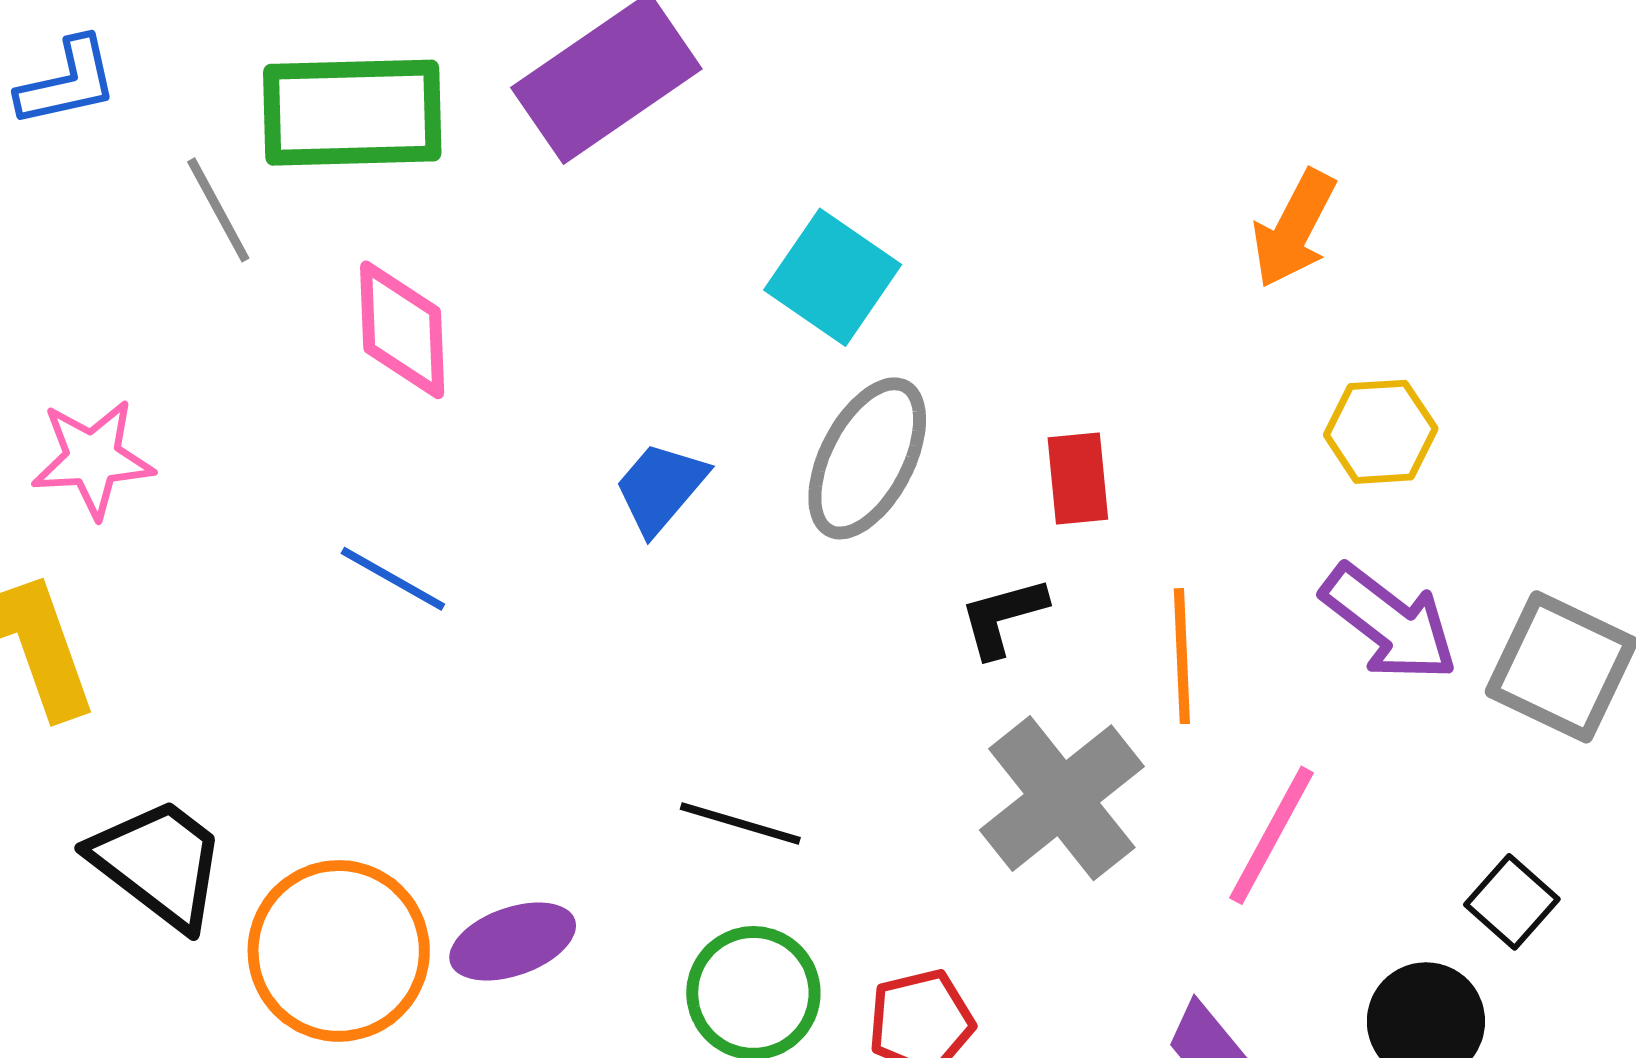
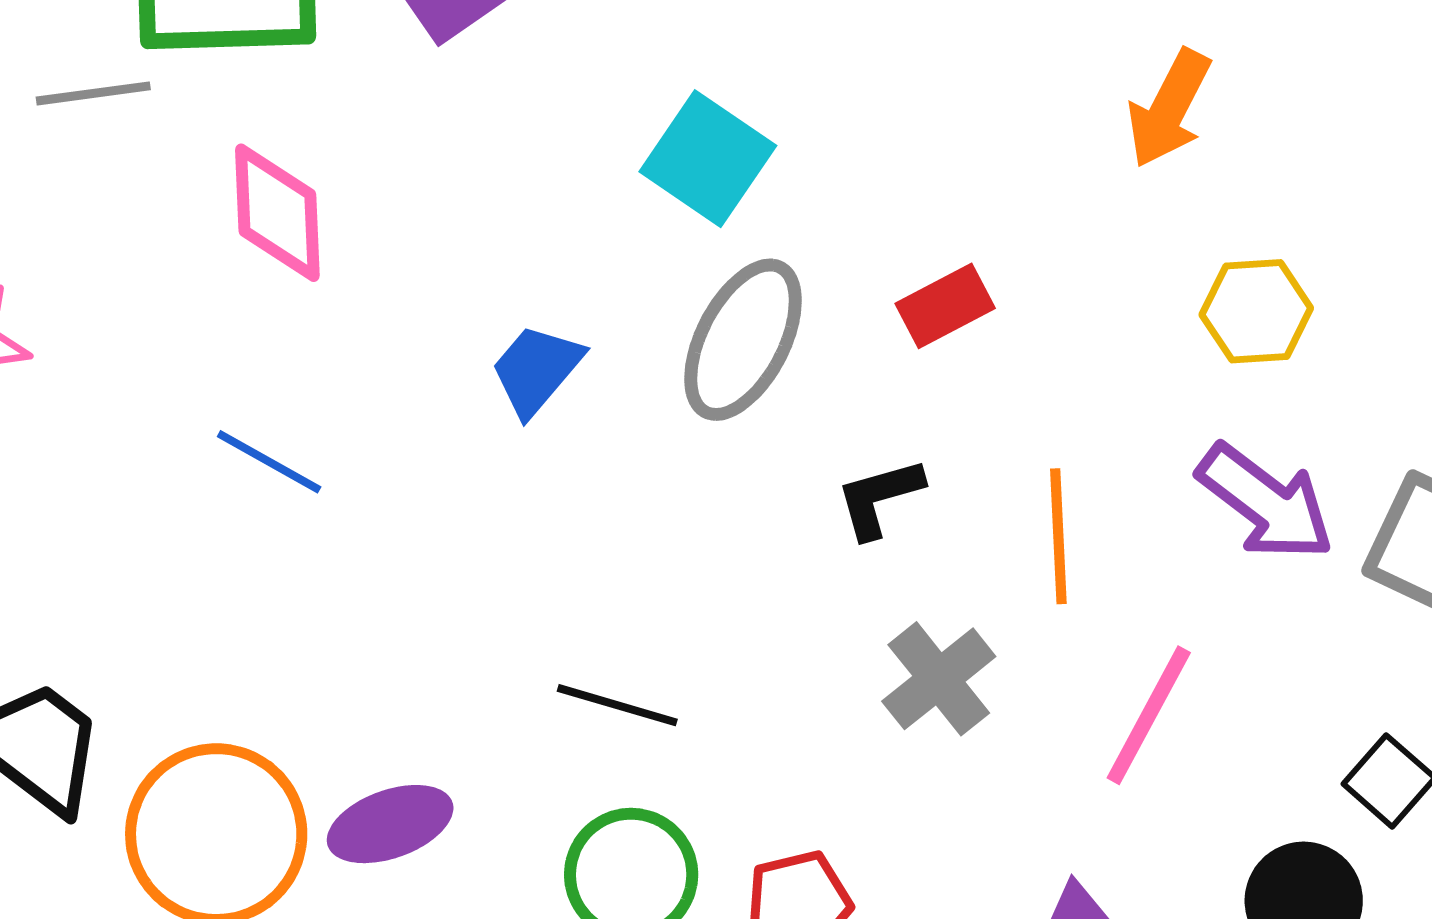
gray line: (218, 210) -> (93, 93), turned -69
red rectangle: (1078, 478) -> (945, 306), moved, turned 68
gray cross: (1062, 798) -> (939, 679), size x0.7

